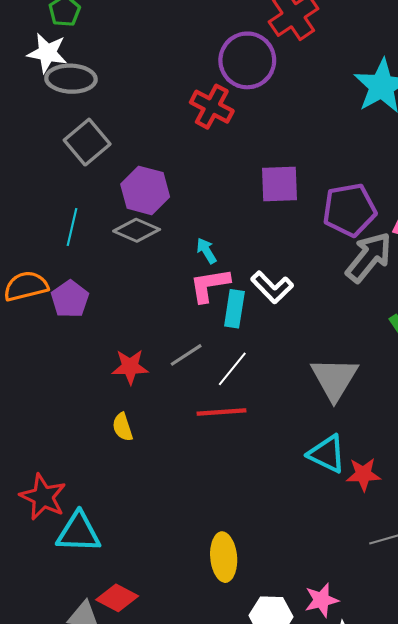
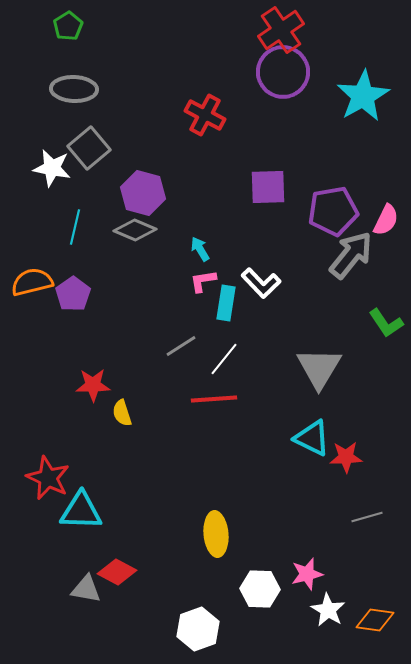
white star: (47, 53) -> (52, 168), moved
purple circle: (247, 60) -> (283, 72), moved
pink L-shape: (210, 285) -> (203, 281), size x0.7
red star: (130, 367) -> (93, 385), moved

